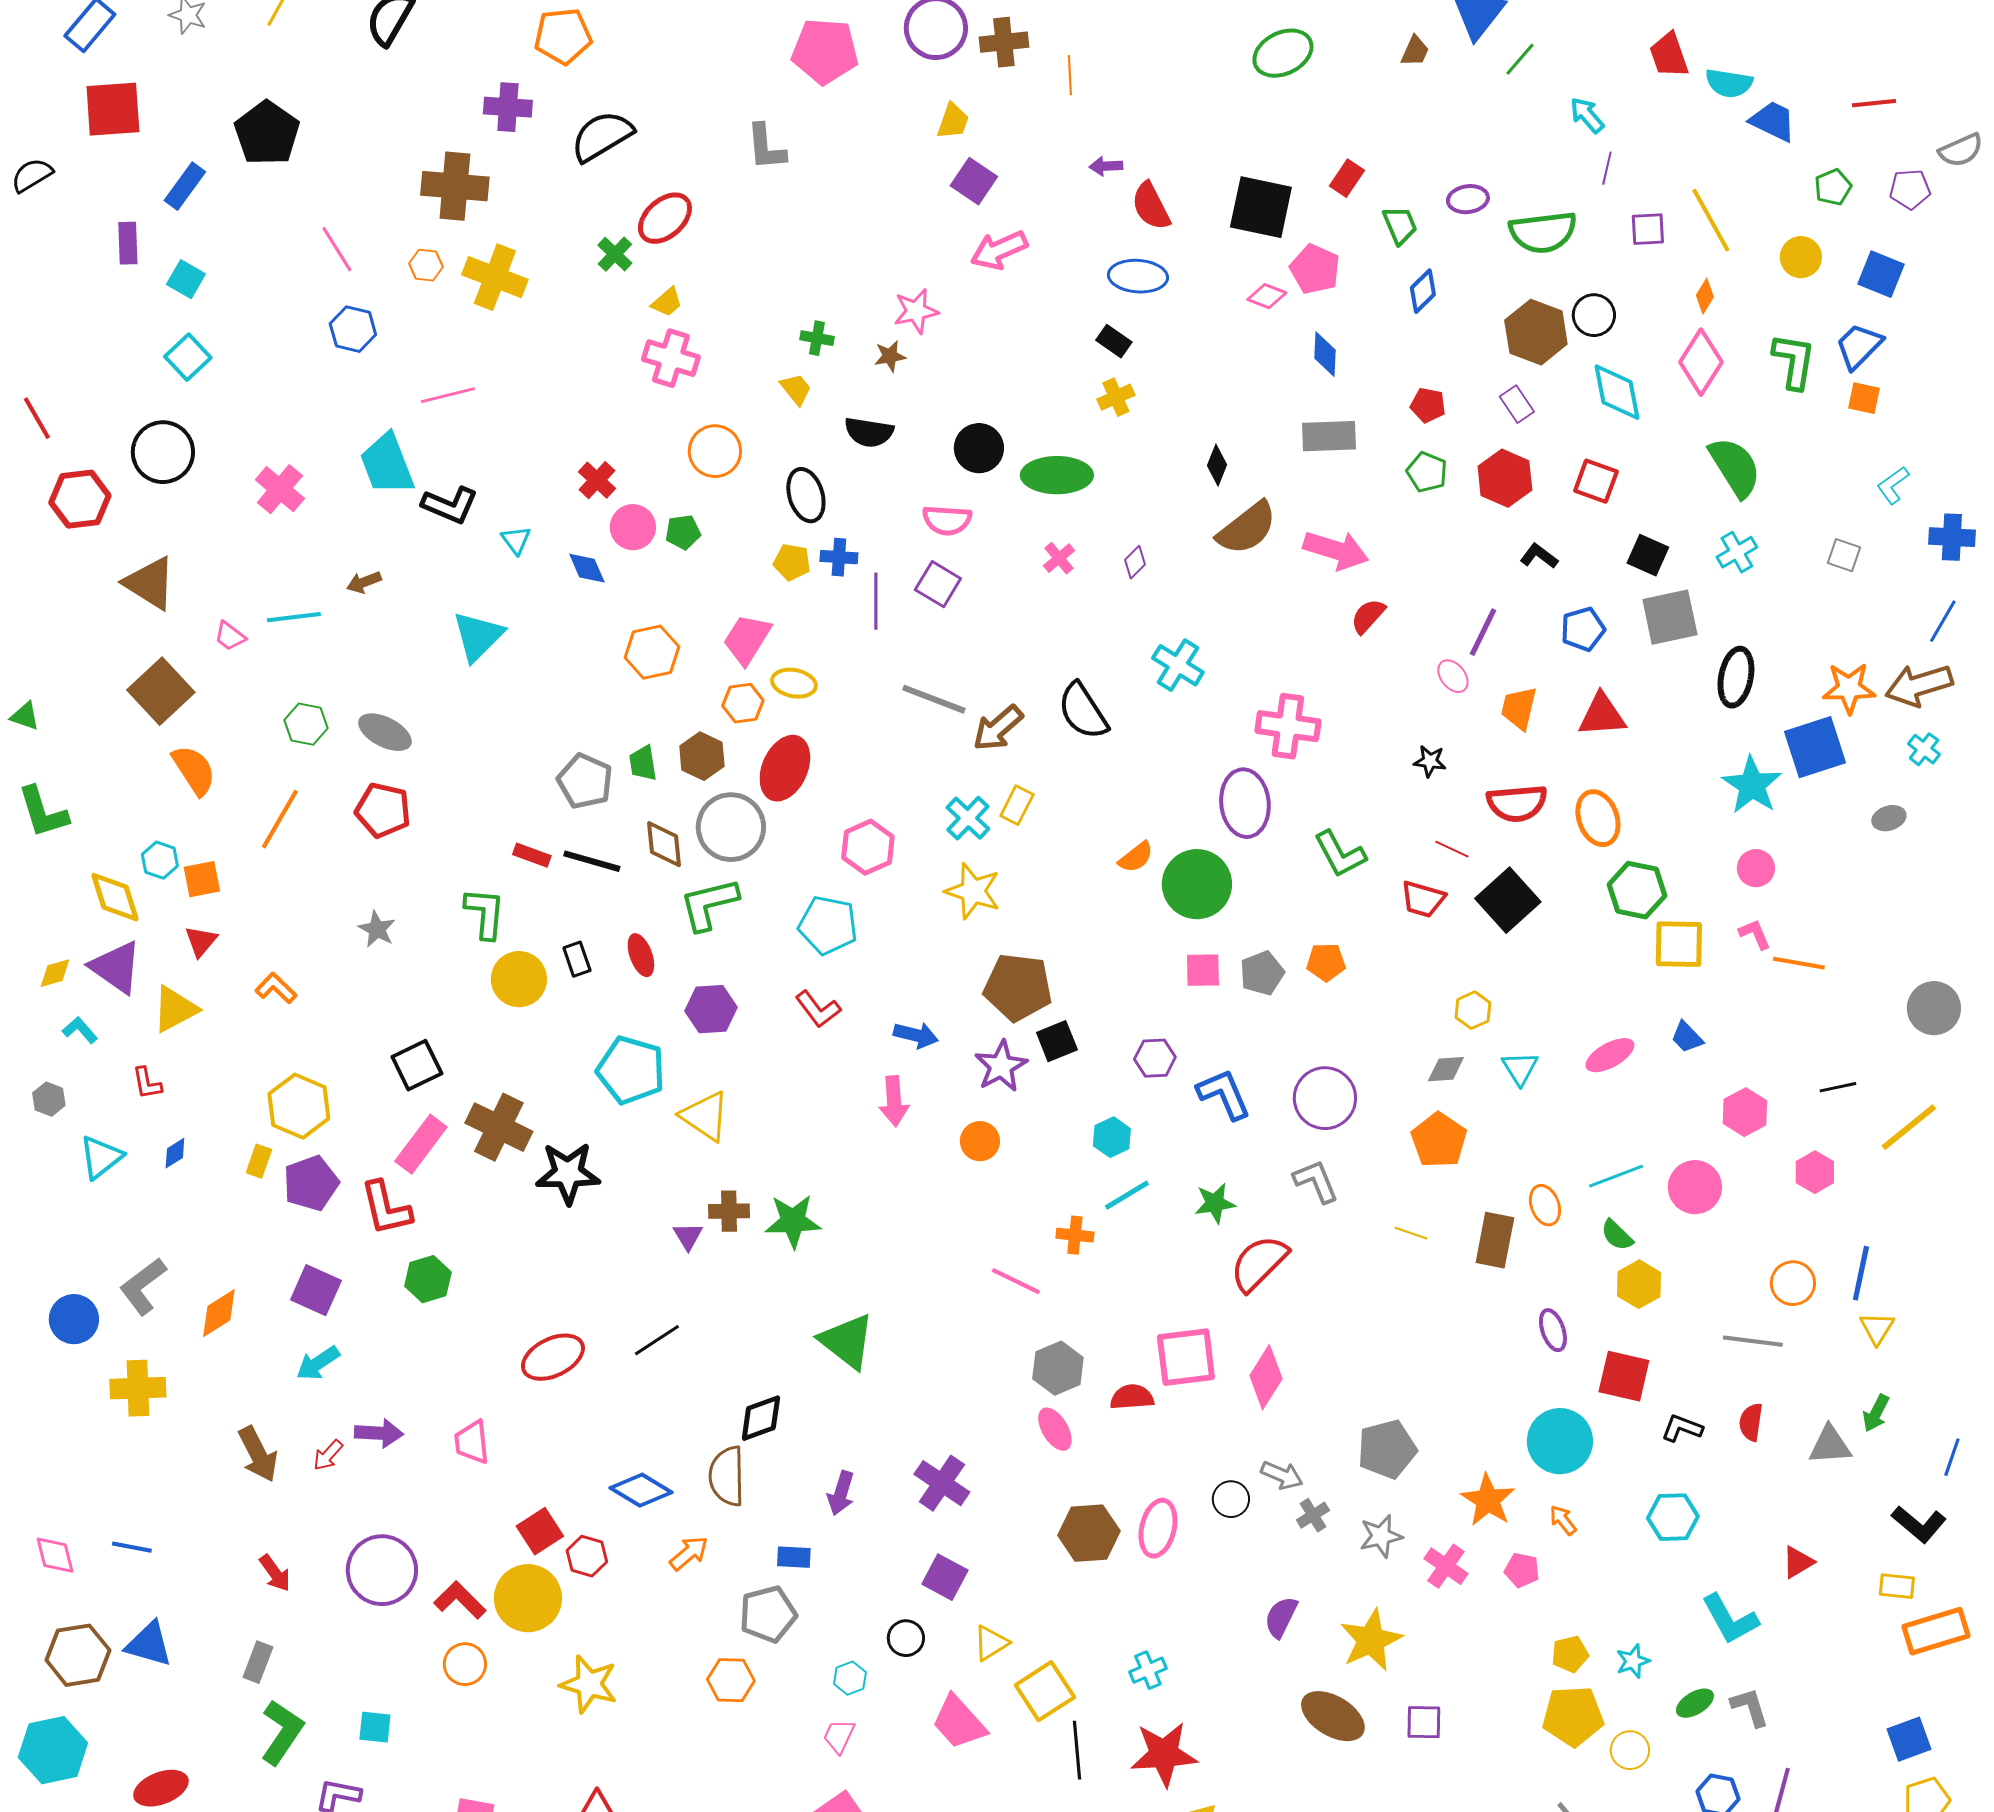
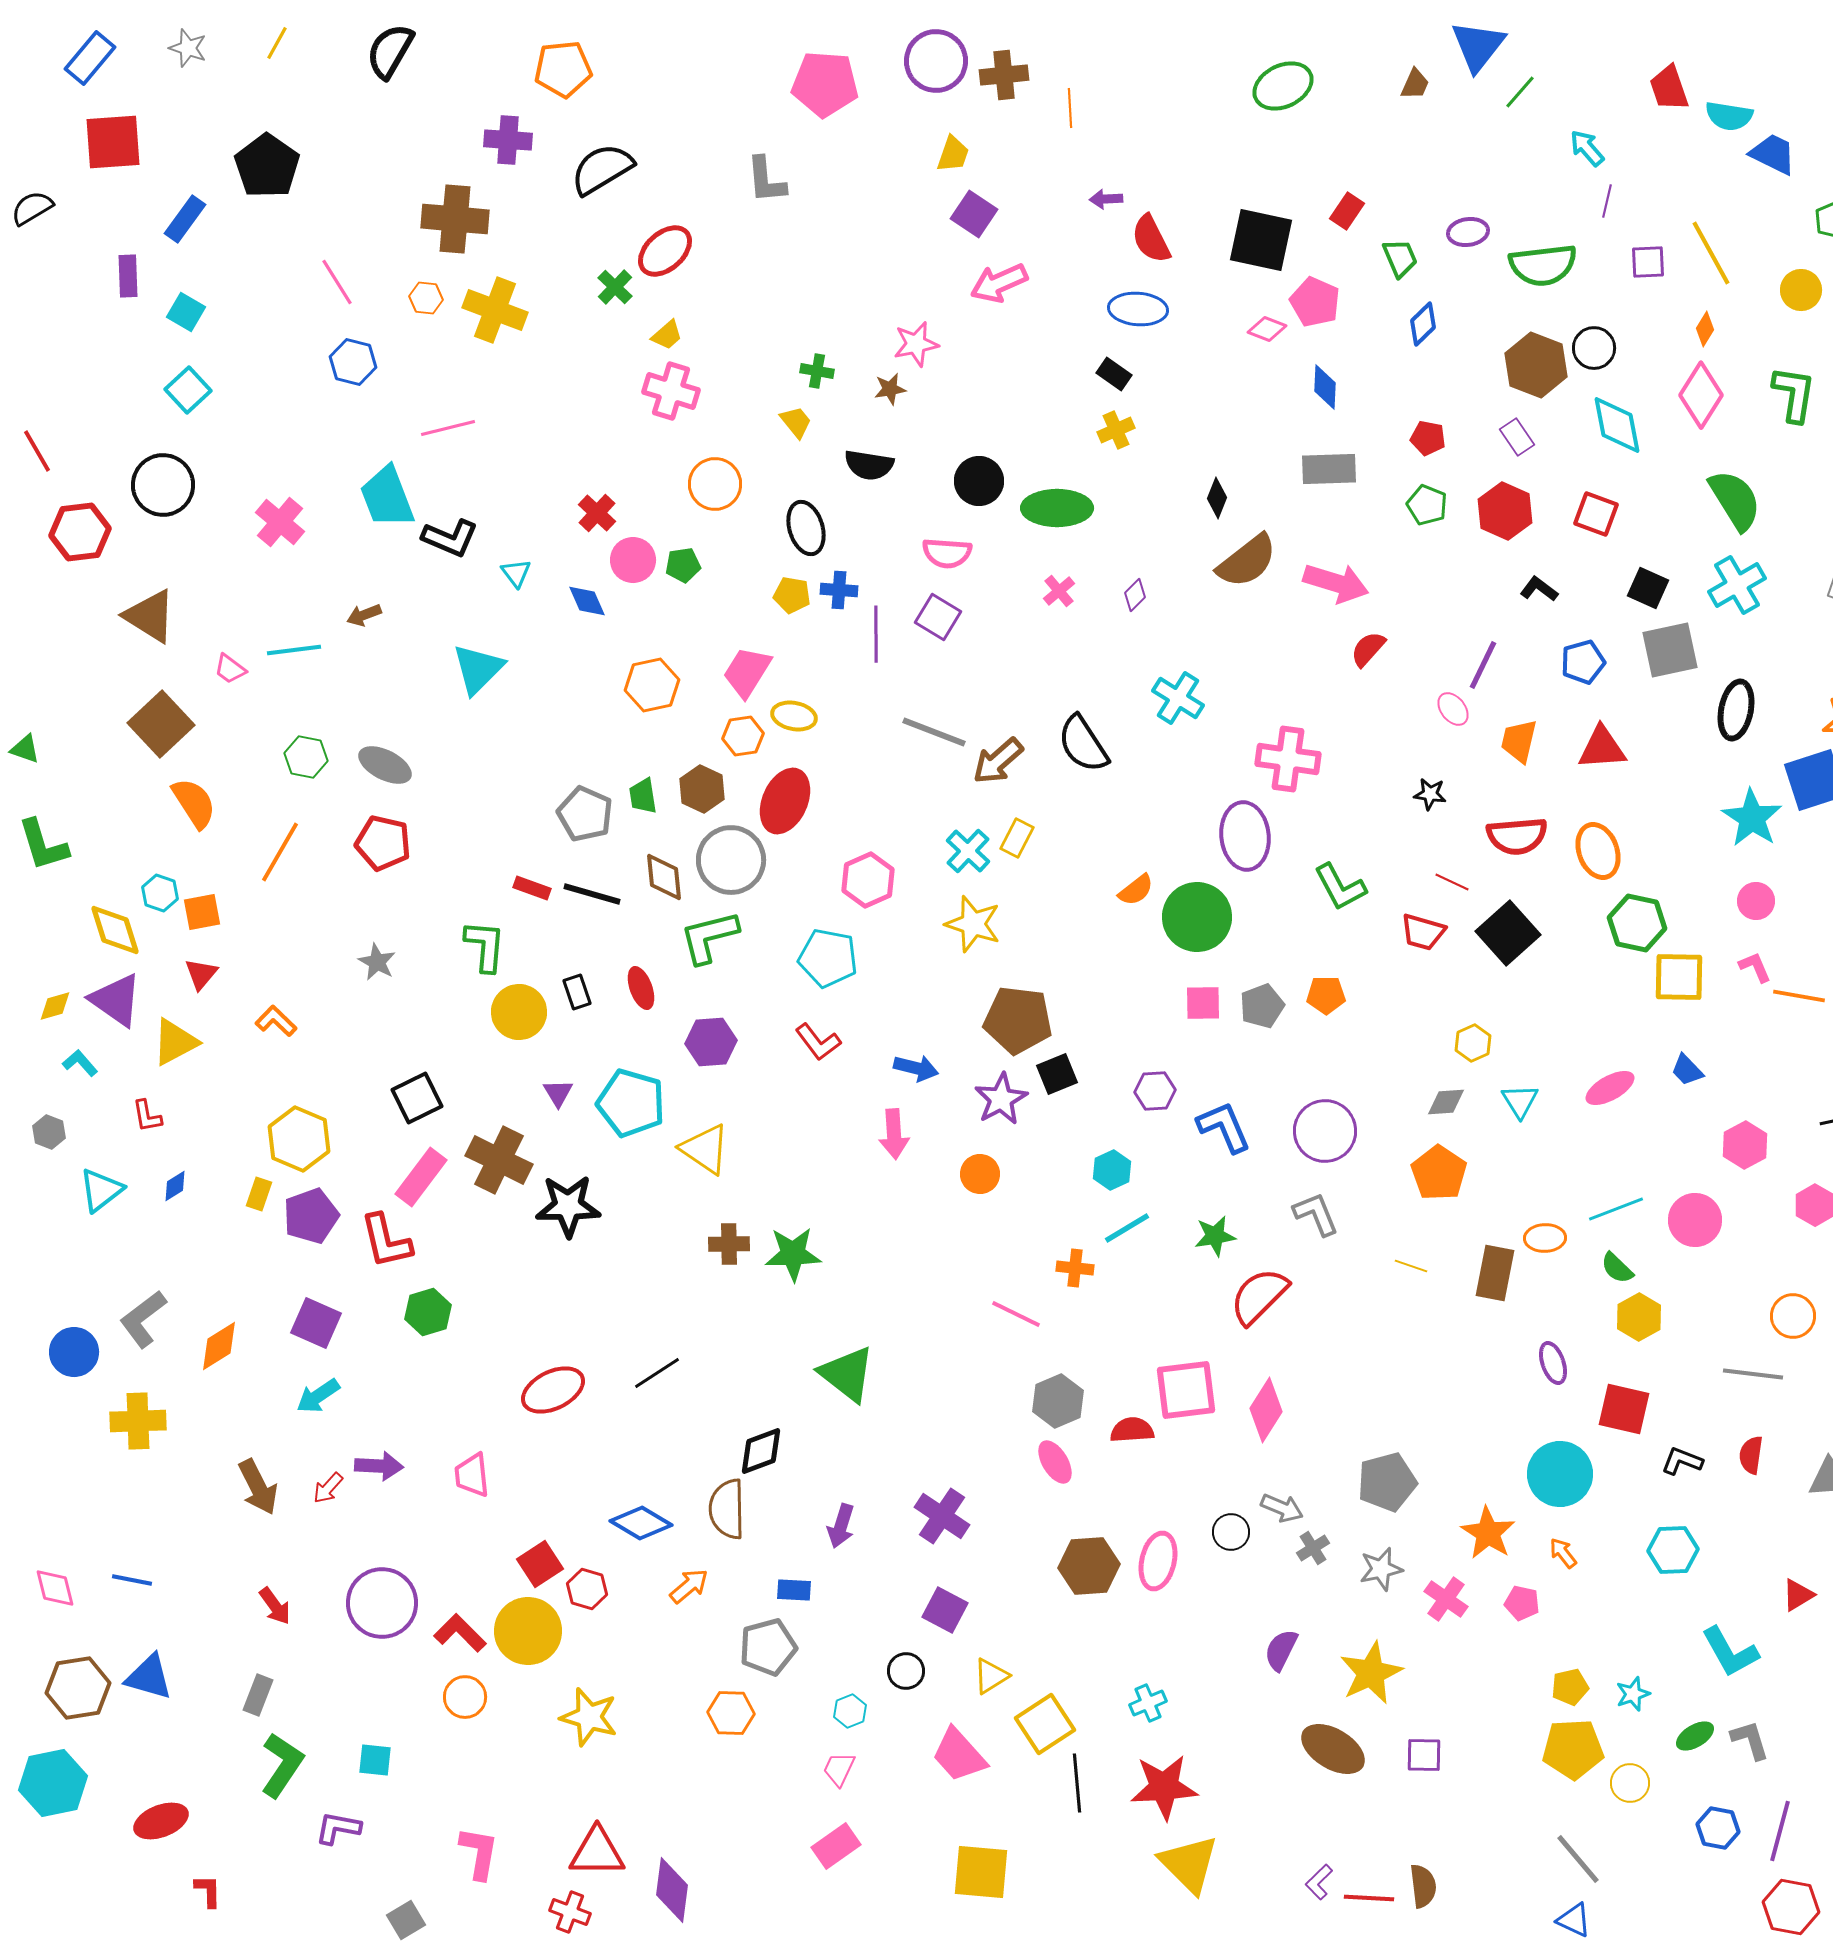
cyan cross: (1737, 552) -> (1737, 585), size x1.4
orange ellipse: (1545, 1205) -> (1545, 1238), turned -72
purple triangle: (688, 1236) -> (558, 1093), moved

